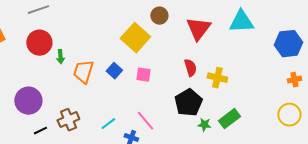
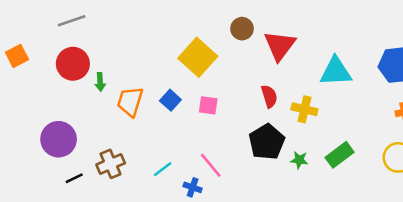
brown circle: (159, 16) -> (242, 29), moved
cyan triangle: (241, 22) -> (336, 72), moved
green rectangle: (229, 119) -> (340, 155), moved
green star: (204, 125) -> (299, 160), moved

